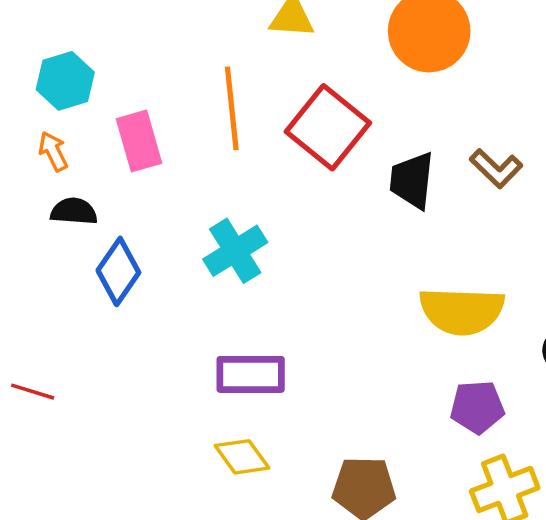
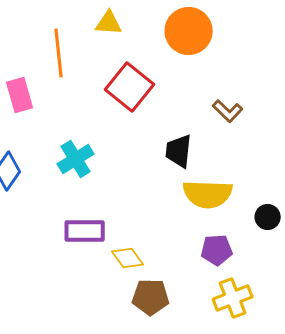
orange line: (232, 108) -> (59, 53), moved
black trapezoid: (412, 180) -> (179, 151), moved
yellow diamond: (242, 457) -> (128, 258), moved

